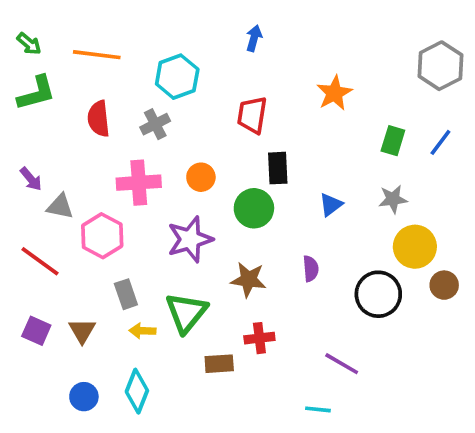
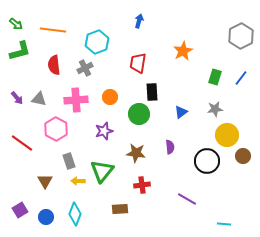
gray triangle: (60, 206) -> (39, 99), moved
purple star: (190, 239) -> (104, 131), size x0.7
purple square: (36, 331) -> (20, 210), moved, turned 35
brown rectangle: (219, 364) -> (120, 209), moved
cyan line: (318, 409) -> (224, 224), moved

